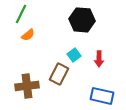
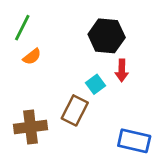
red arrow: (99, 59) -> (122, 70), moved

